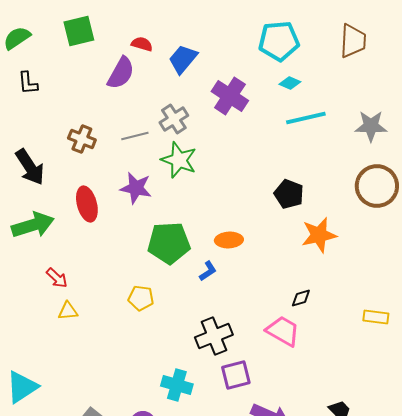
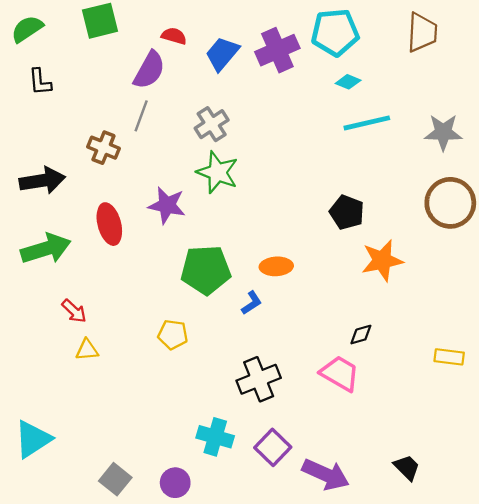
purple cross: (230, 96) -> (277, 50), moved, turned 33
gray line: (135, 136) -> (141, 116), moved, turned -56
black arrow: (30, 167) -> (42, 181), turned -66
purple square: (236, 375) -> (273, 447), moved, turned -32

